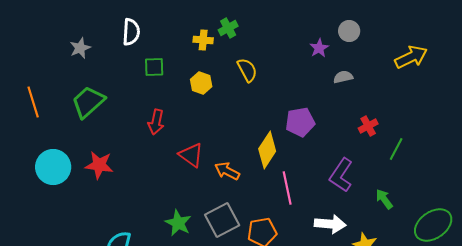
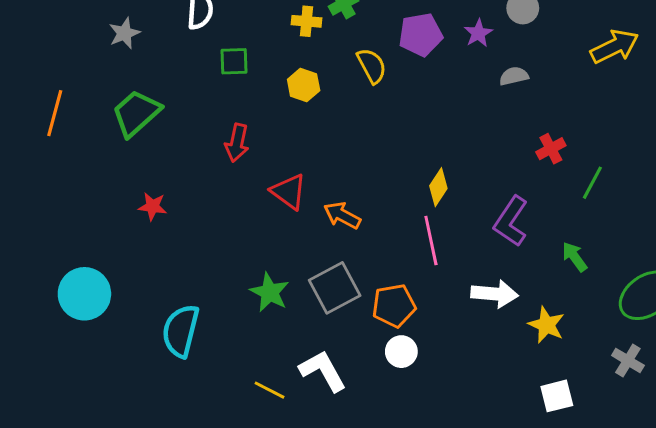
orange line: (33, 102) -> (55, 113), turned 32
purple pentagon: (300, 122) -> (421, 35), moved
yellow diamond: (267, 150) -> (438, 187), moved, size x0.7
red star: (99, 165) -> (153, 206), size x0.7
cyan circle: (53, 167) -> (84, 294), moved

